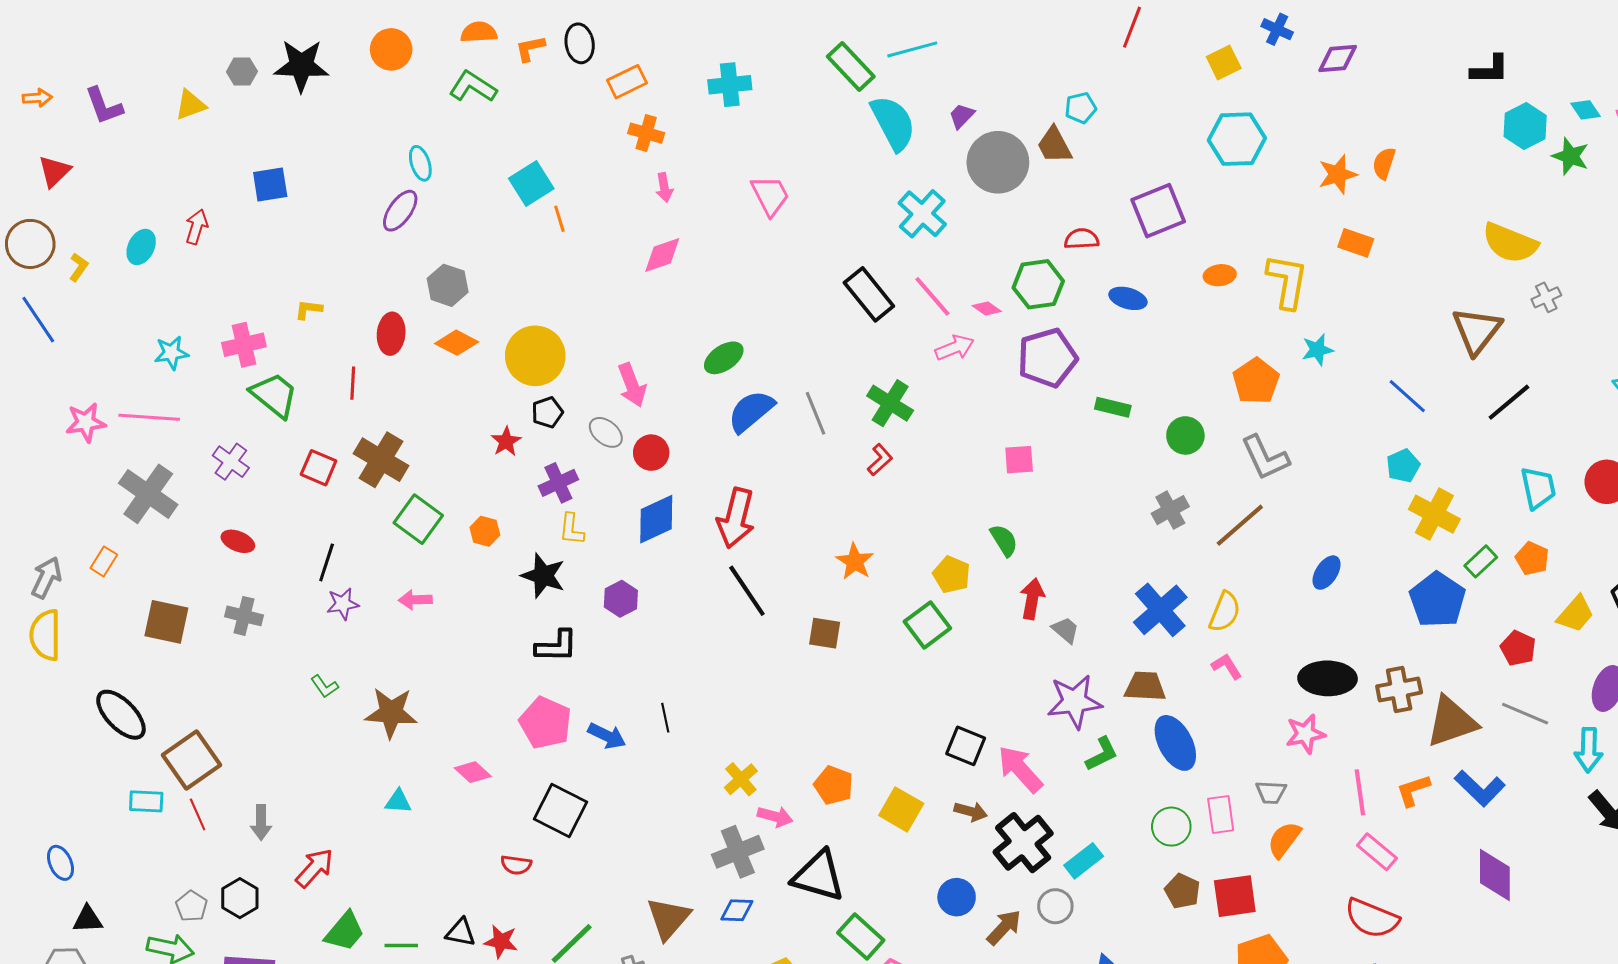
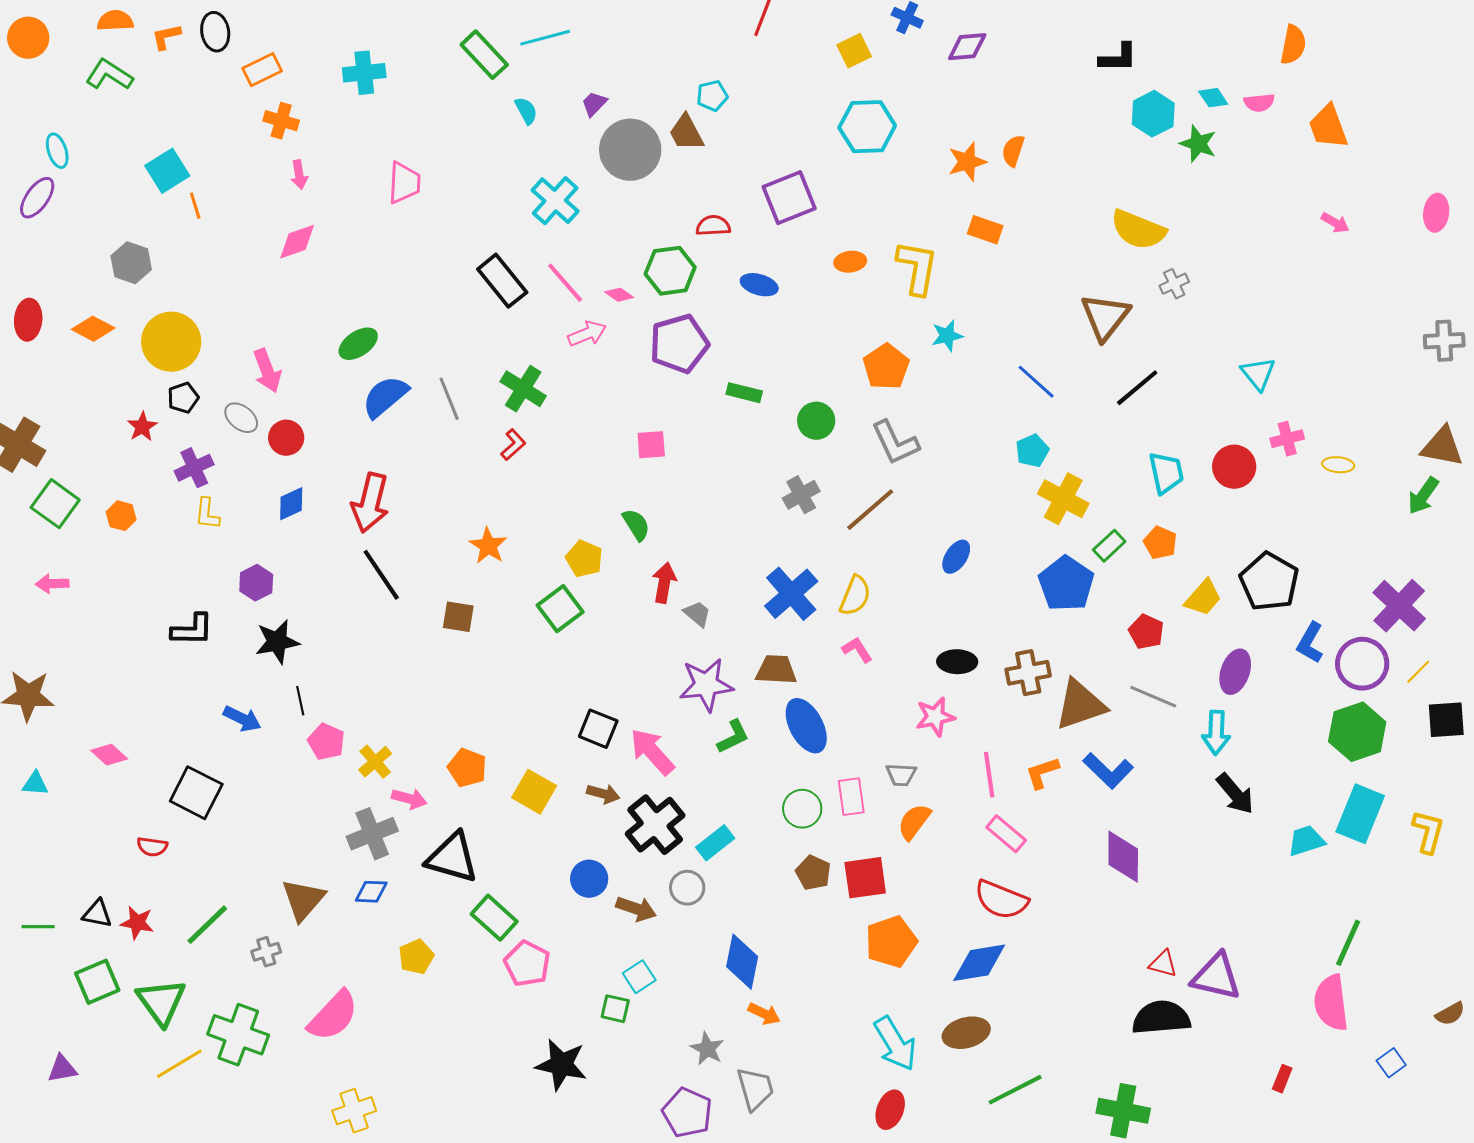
cyan semicircle: (893, 123) -> (526, 111), size x0.5
pink trapezoid: (770, 196) -> (404, 183), turned 30
gray hexagon: (448, 285) -> (131, 263), moved
blue diamond: (656, 519) -> (291, 504), size x0.7
black star: (543, 576) -> (277, 642), moved, turned -30
black ellipse: (1328, 678) -> (957, 662), size x0.7
pink pentagon: (545, 723) -> (326, 742), moved, size x0.7
brown arrow: (1004, 927) -> (636, 909), turned 66

